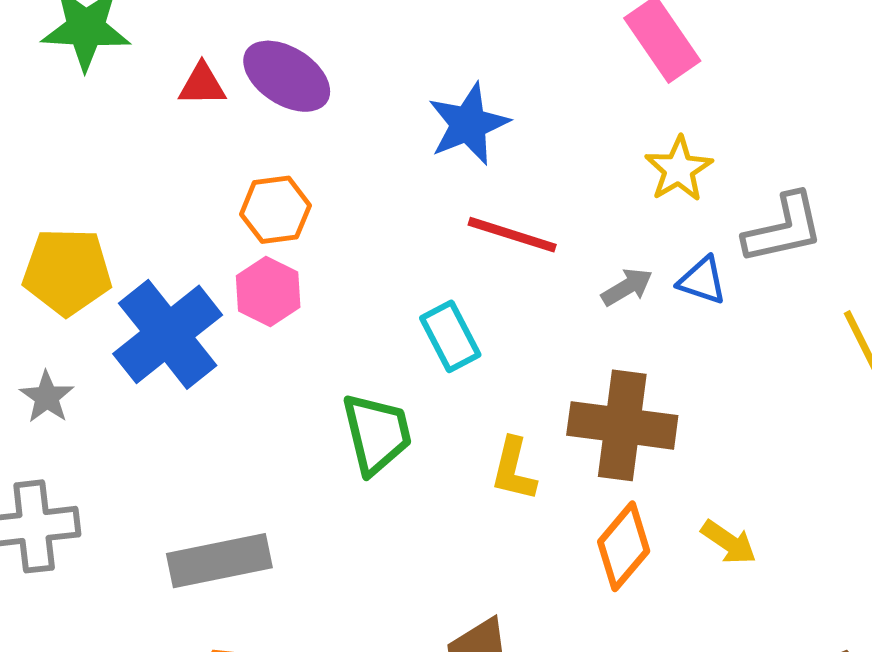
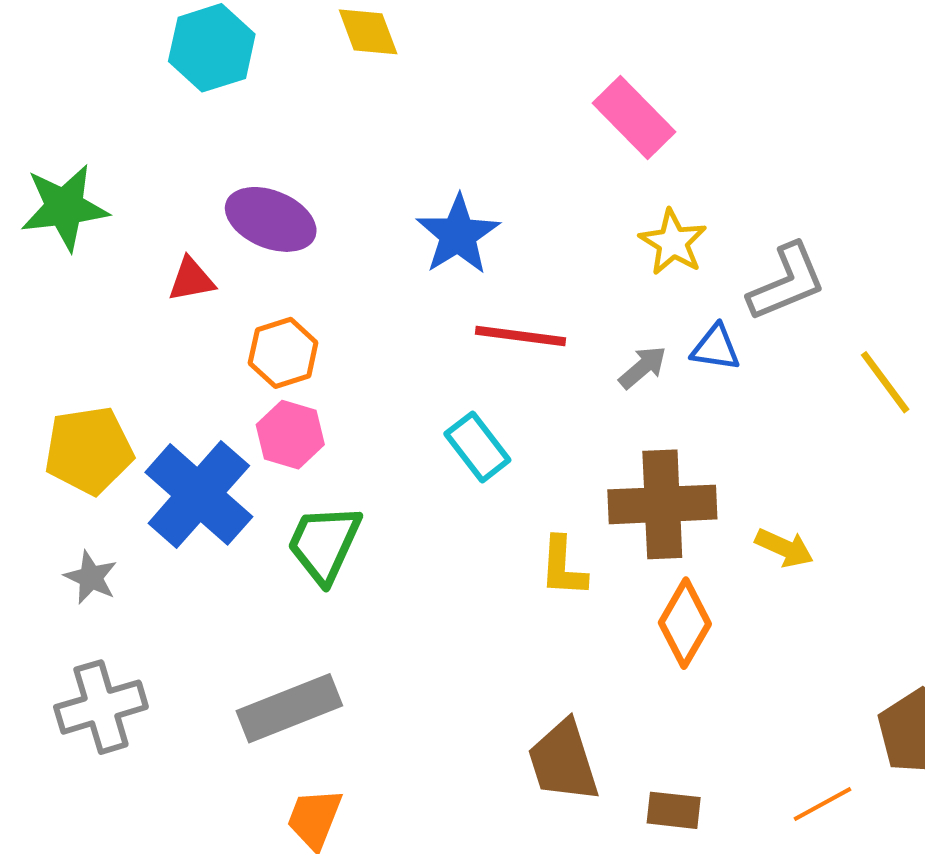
red triangle: (202, 85) -> (191, 280), moved
green trapezoid: (377, 434) -> (324, 544), moved, turned -132
yellow arrow: (729, 542) -> (784, 548), moved

